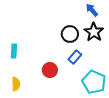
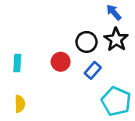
red circle: (50, 70) -> (61, 62), moved

